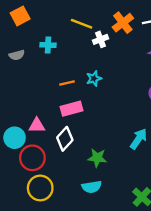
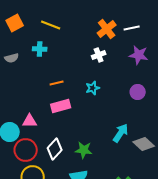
yellow line: (82, 24) -> (51, 25), moved
white cross: (101, 39) -> (99, 55), moved
cyan star: (94, 78) -> (93, 88), moved
white diamond: (65, 139) -> (55, 149), moved

